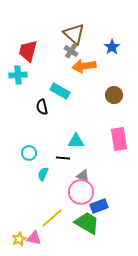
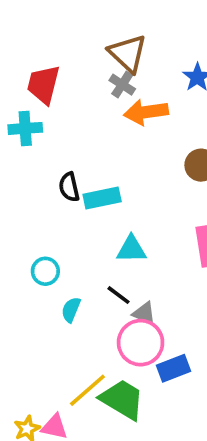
cyan rectangle: (60, 91) -> (102, 198), moved, turned -42
black line: (63, 158) -> (119, 295), moved, turned 32
green trapezoid: (87, 223) -> (122, 399), moved

